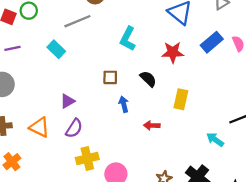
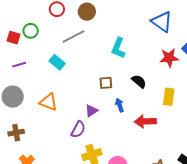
red star: (173, 52) -> (169, 58), moved
purple triangle: (67, 101) -> (91, 111), moved
red arrow: (152, 125) -> (145, 121), size x1.5
orange triangle: (39, 127) -> (49, 102), moved

